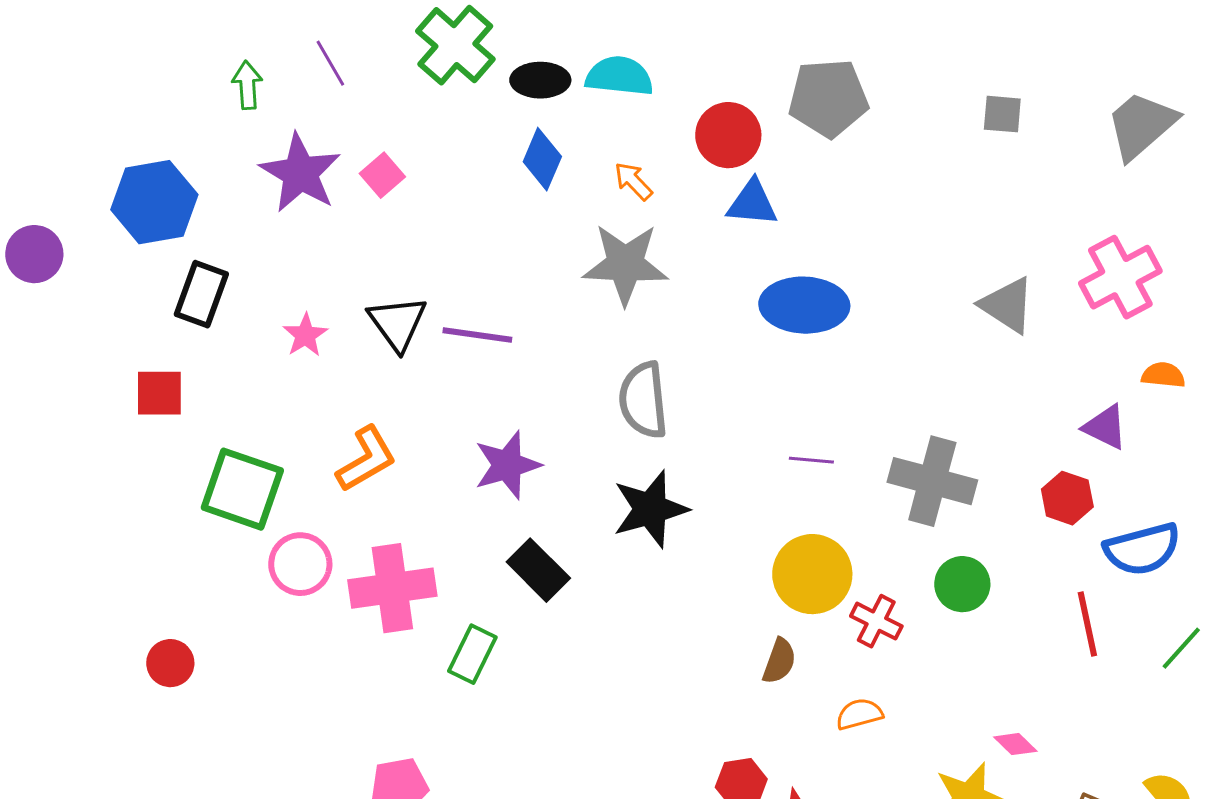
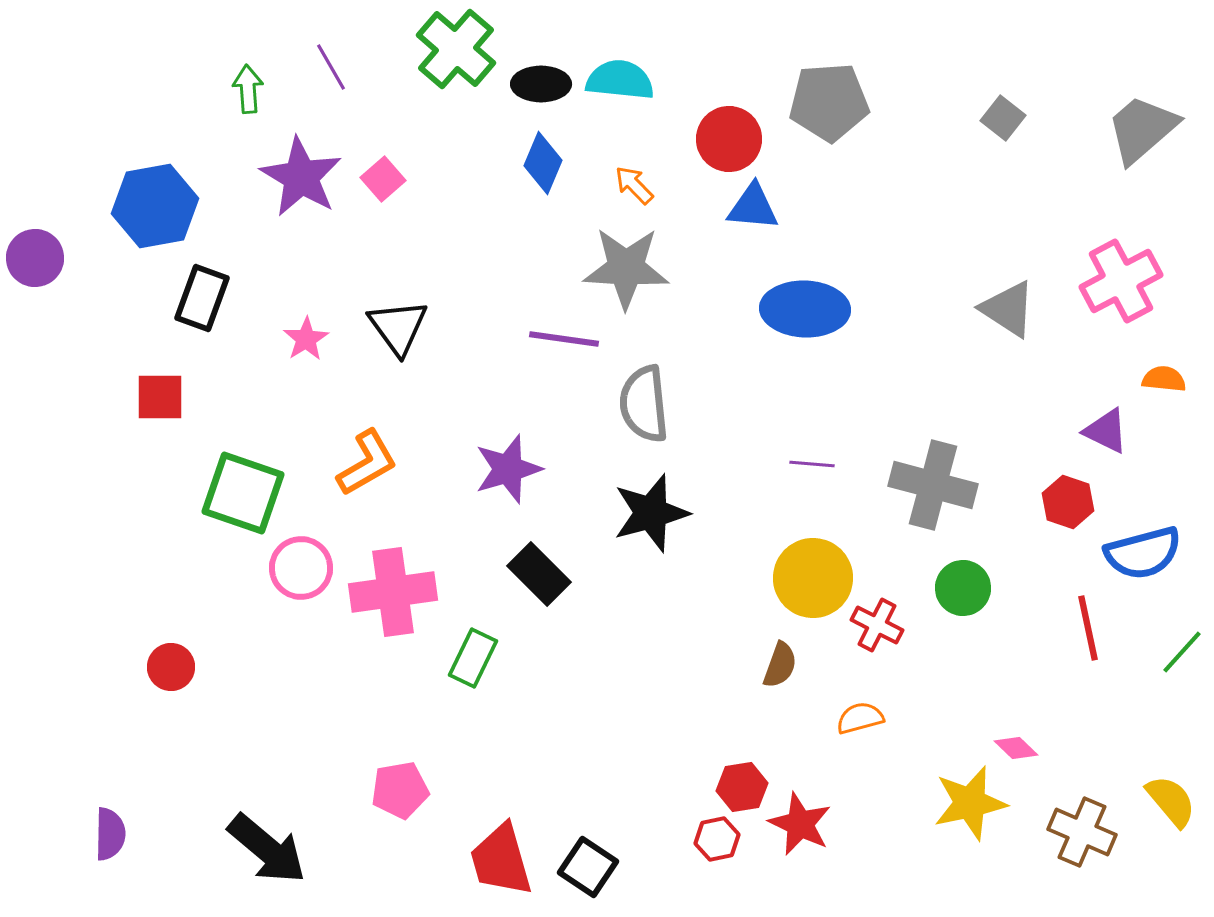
gray square: (1002, 114) -> (1003, 118), turned 33
purple line: (477, 335) -> (564, 339), moved

